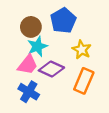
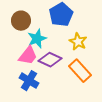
brown circle: (31, 27) -> (21, 21), moved
orange rectangle: (84, 81) -> (80, 71), turned -65

